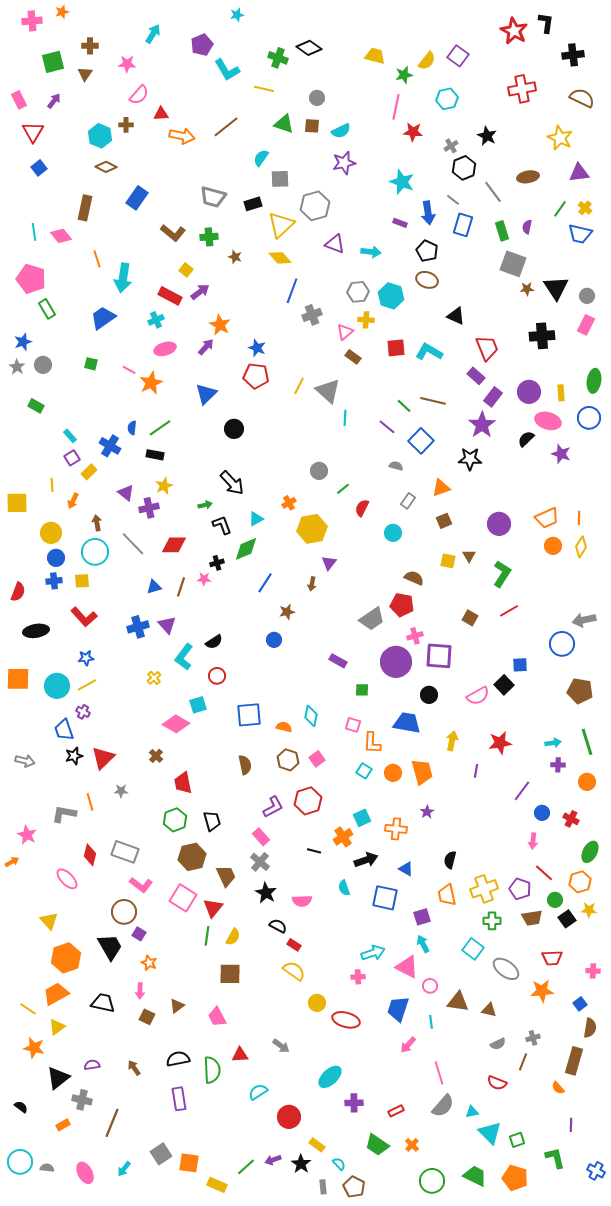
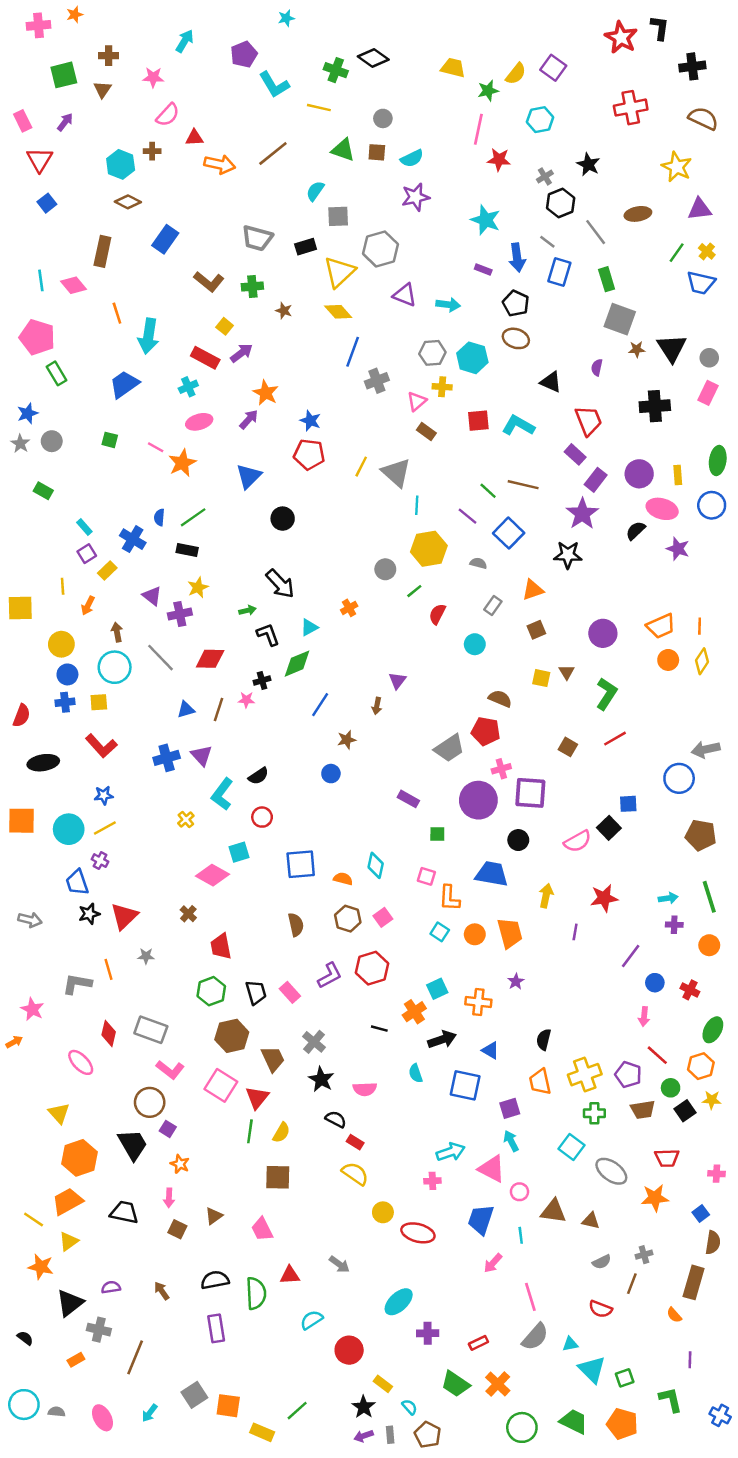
purple semicircle: (527, 227) -> (597, 367), moved
yellow hexagon: (312, 529) -> (429, 549), moved
pink rectangle: (261, 837) -> (290, 992), moved
orange cross: (412, 1145) -> (498, 1384), size x1.5
purple arrow: (273, 1160) -> (364, 1436), moved

